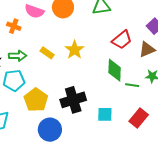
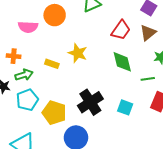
orange cross: (14, 26) -> (14, 56), moved
green line: (132, 85) -> (148, 79), moved
cyan square: (105, 114) -> (125, 107), turned 35

